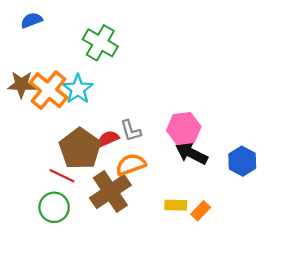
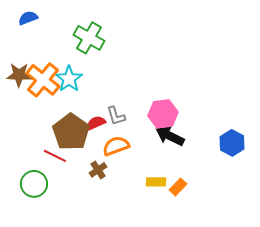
blue hexagon: (242, 161) -> (232, 143), moved
brown cross: (110, 192) -> (98, 170), size x0.5
green circle: (54, 207) -> (34, 184), moved

